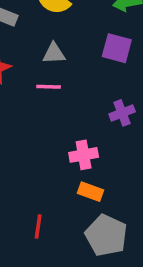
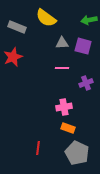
gray triangle: (54, 53) -> (62, 43), moved
pink line: (49, 87) -> (62, 68), moved

